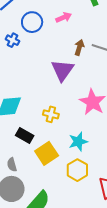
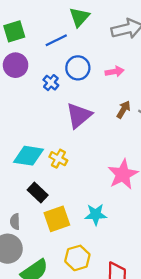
purple triangle: (62, 70) -> (79, 116), moved
yellow cross: (51, 114) -> (58, 159), moved
yellow hexagon: (77, 170) -> (77, 258), moved

